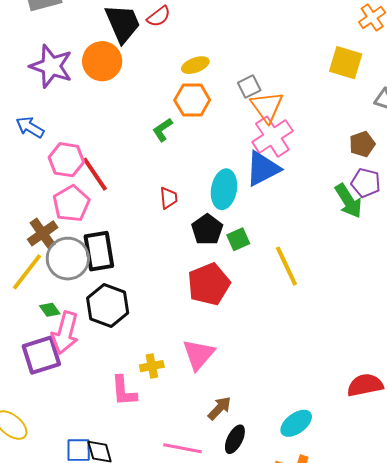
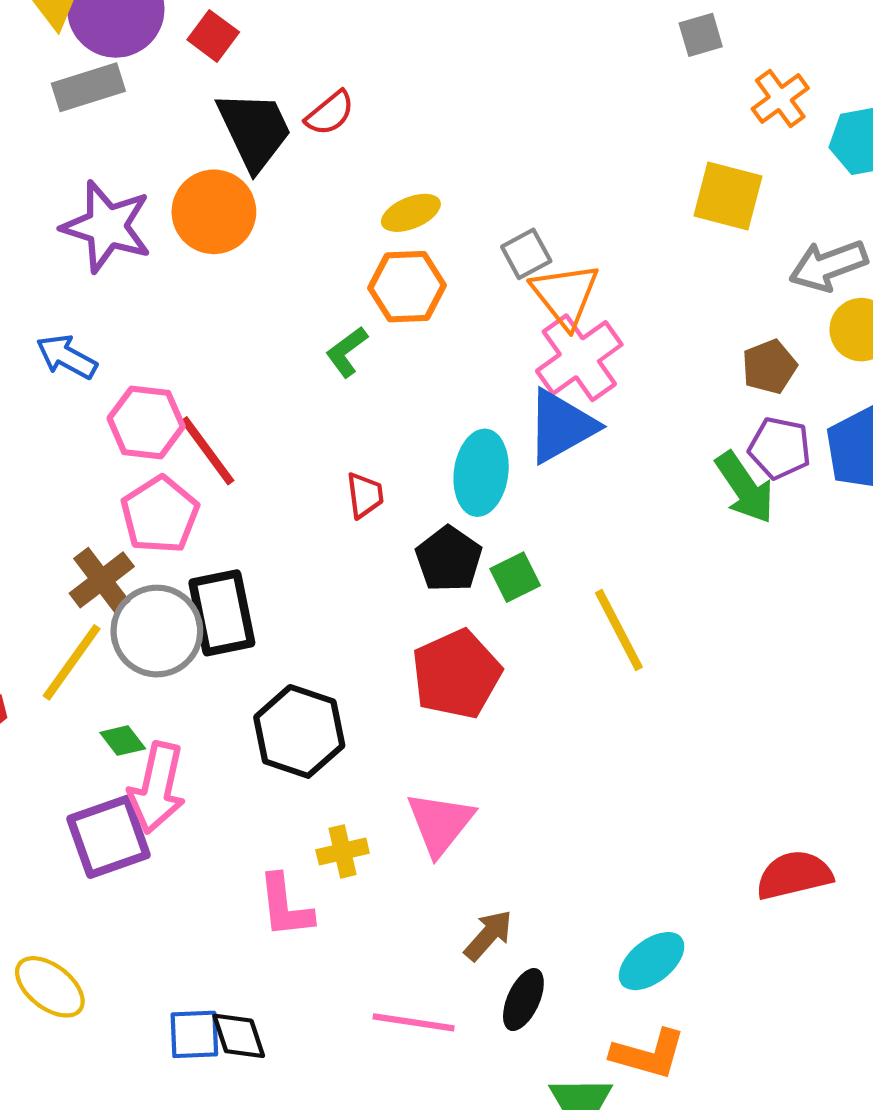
black hexagon: (108, 305) -> (299, 731), moved

